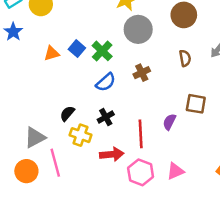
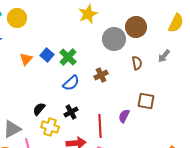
gray circle: (138, 29) -> (114, 39), moved
orange triangle: (52, 53) -> (26, 59), turned -32

